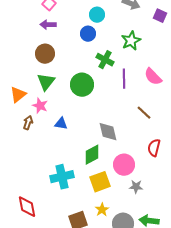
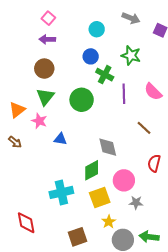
blue circle: (88, 34) -> (91, 56), moved
green star: (131, 41) -> (131, 55), turned -30
brown arrow: (28, 123) -> (15, 142), moved, turned 112
yellow star: (102, 210) -> (109, 222), moved

